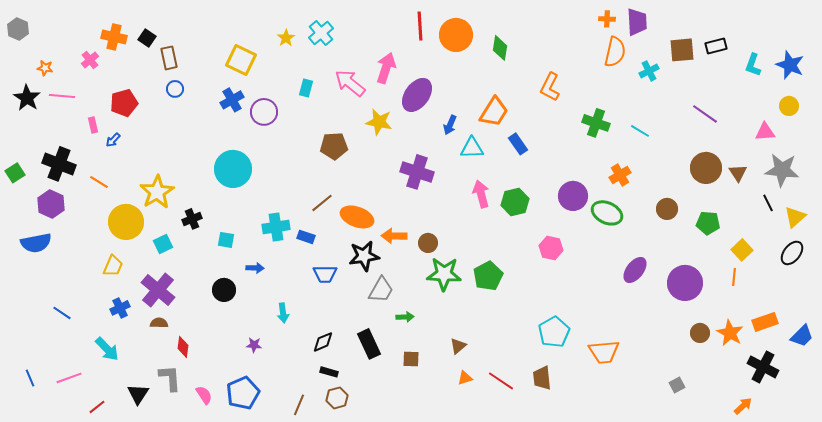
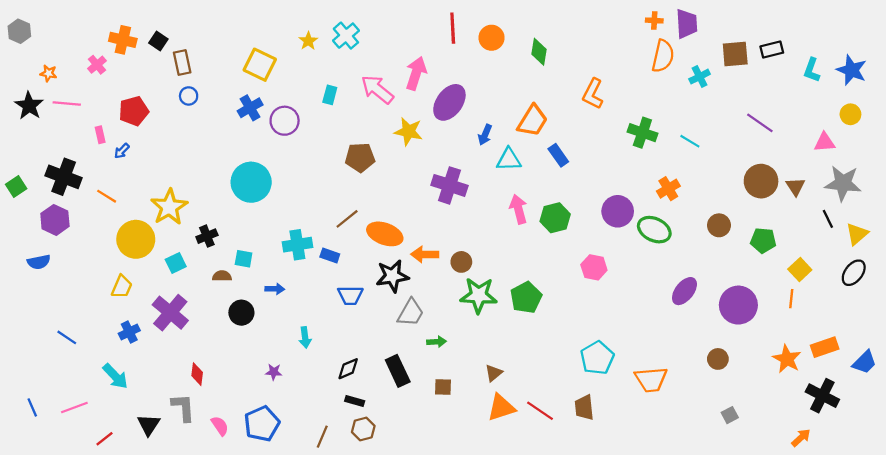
orange circle: (456, 35) -> (492, 38), size x0.7
blue semicircle: (36, 243) -> (39, 262), size x0.7
brown semicircle: (159, 323) -> (222, 276), moved
brown circle: (700, 333) -> (718, 359), moved
orange triangle: (465, 378) -> (501, 407), size x1.8

